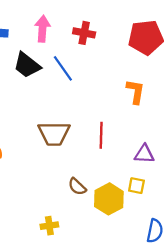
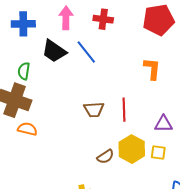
brown trapezoid: (54, 134) -> (94, 110), moved, size x0.7
brown semicircle: (77, 187) -> (105, 157), turned -72
yellow hexagon: (109, 199) -> (132, 149), moved

